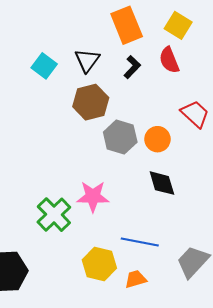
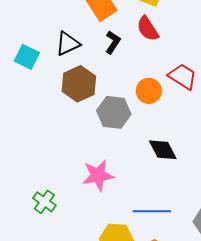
black triangle: (87, 60) -> (68, 44), turned 40
orange circle: (157, 139) -> (149, 91), moved
green cross: (54, 215) -> (44, 202), moved, size x0.7

